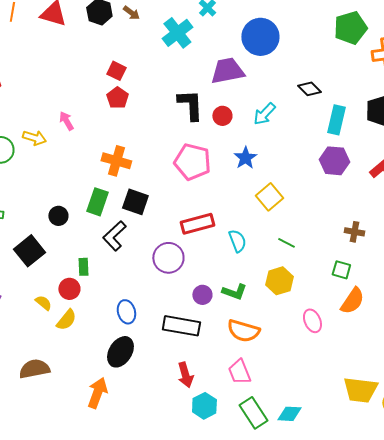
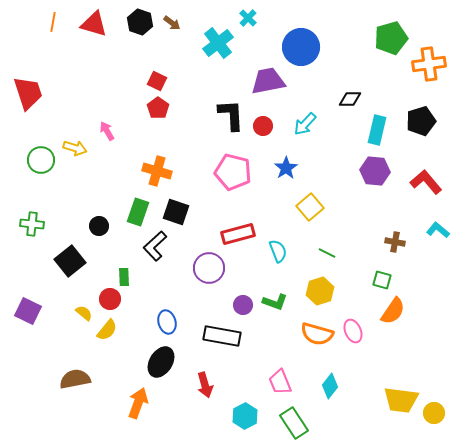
black diamond: (309, 89) -> (350, 99), turned -45
orange semicircle: (243, 331) -> (317, 334), moved
red arrow: (185, 375) -> (205, 385), moved
cyan diamond: (289, 414) -> (330, 386), moved, turned -55

